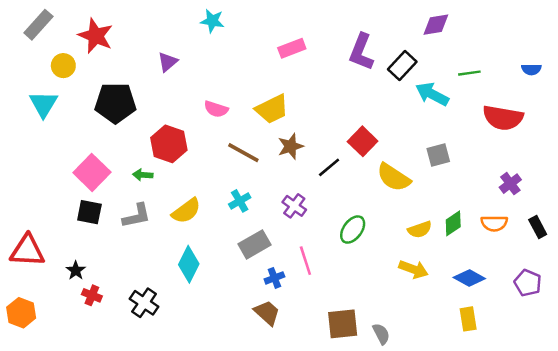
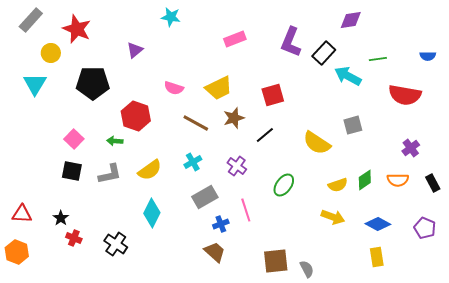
red square: (363, 141) -> (273, 95), moved, turned 30
pink square: (92, 172) -> (74, 139), size x0.7
red triangle: (27, 251) -> (22, 214), moved, size x0.7

